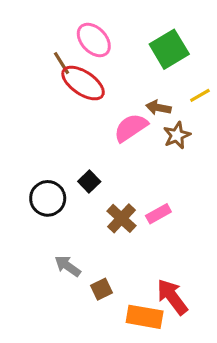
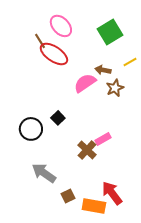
brown cross: (121, 218) -> (87, 150), moved
gray arrow: (68, 266) -> (44, 173), size x1.4
brown square: (102, 289) -> (68, 196), moved

